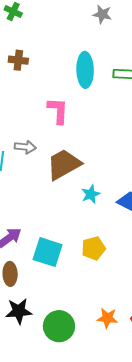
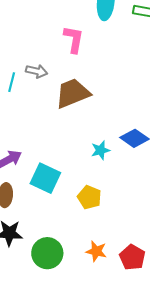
cyan star: (91, 194) -> (100, 150), moved
yellow pentagon: (93, 248) -> (89, 197), moved, turned 30

